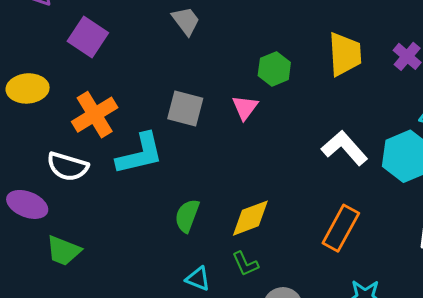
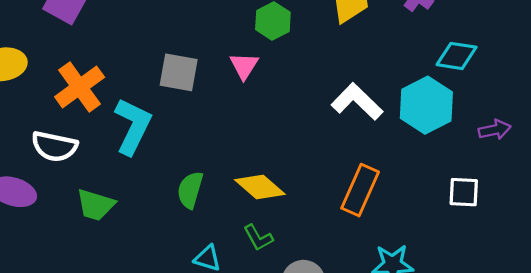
cyan L-shape: (140, 154) -> (133, 126), turned -46
yellow diamond: (250, 218) -> (260, 187), turned 66
green trapezoid: (63, 251) -> (95, 205), moved

